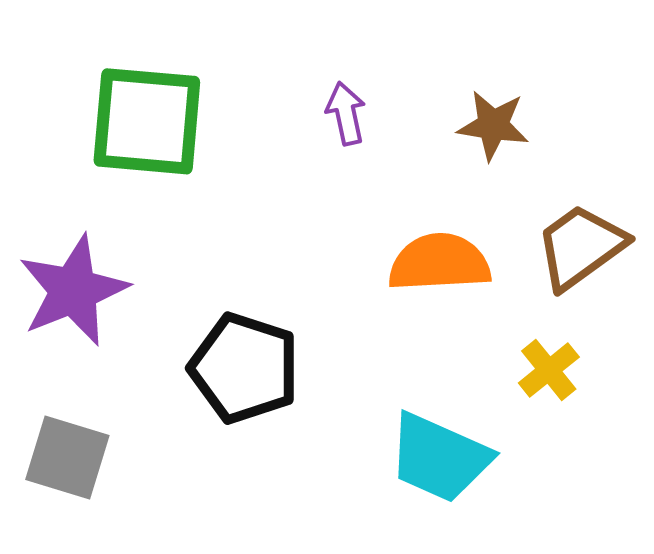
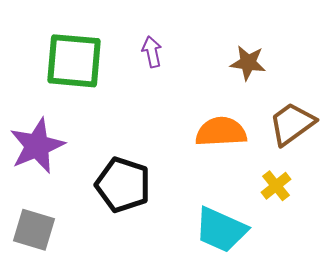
purple arrow: (346, 113) -> (152, 52), moved

